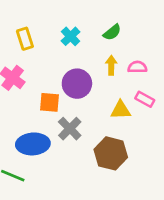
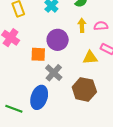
blue ellipse: (33, 144) -> (39, 97), moved, turned -65

